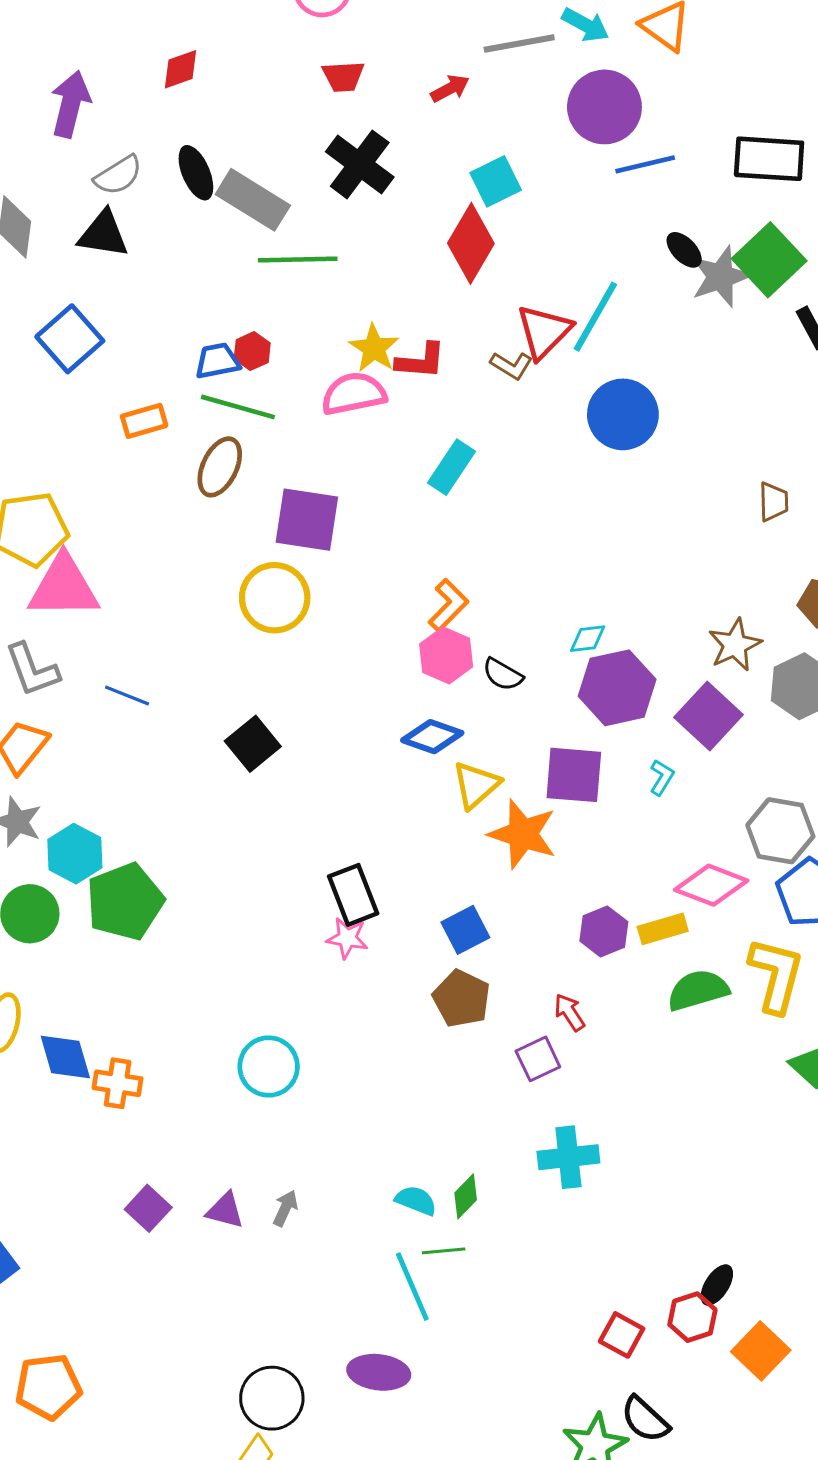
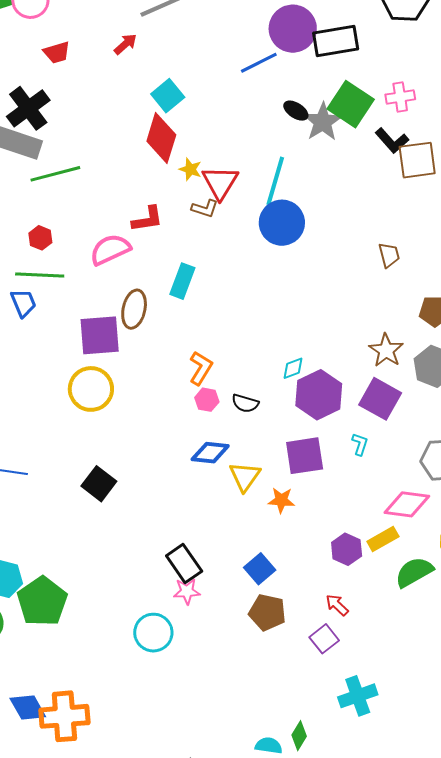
purple circle: (604, 107) -> (293, 29), moved
black cross: (360, 164) -> (28, 108), moved, turned 30
cyan line: (595, 317) -> (275, 181), moved
yellow star: (374, 348) -> (190, 169), moved, size x0.7
blue trapezoid: (217, 361) -> (23, 303), moved, turned 92
brown ellipse: (220, 467) -> (134, 309), moved
pink hexagon: (446, 655) -> (207, 400), size x0.7
orange star: (523, 834) -> (281, 500), size x0.6
cyan circle: (269, 1067) -> (153, 633), moved
orange cross: (118, 1083) -> (64, 716), size x1.6

